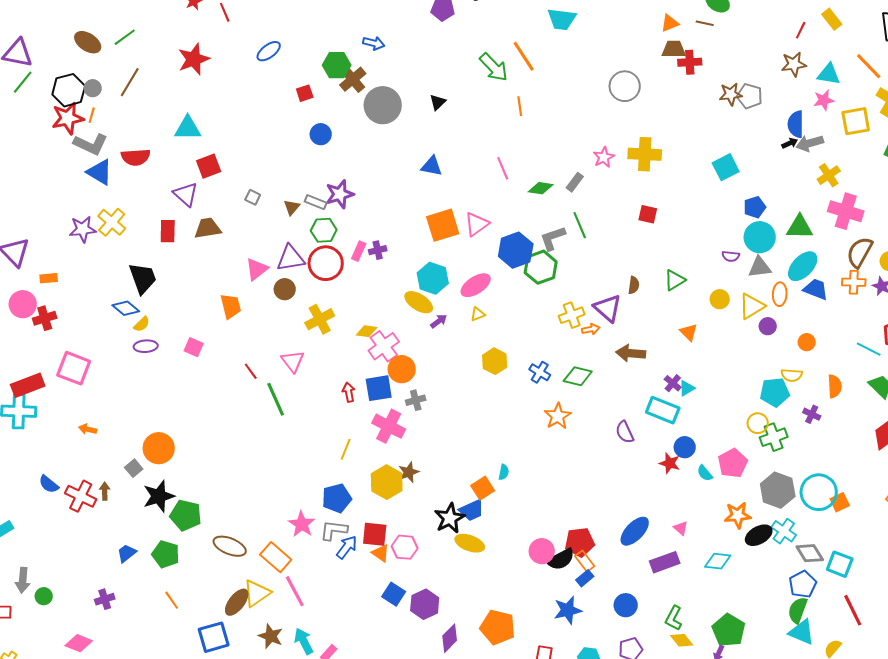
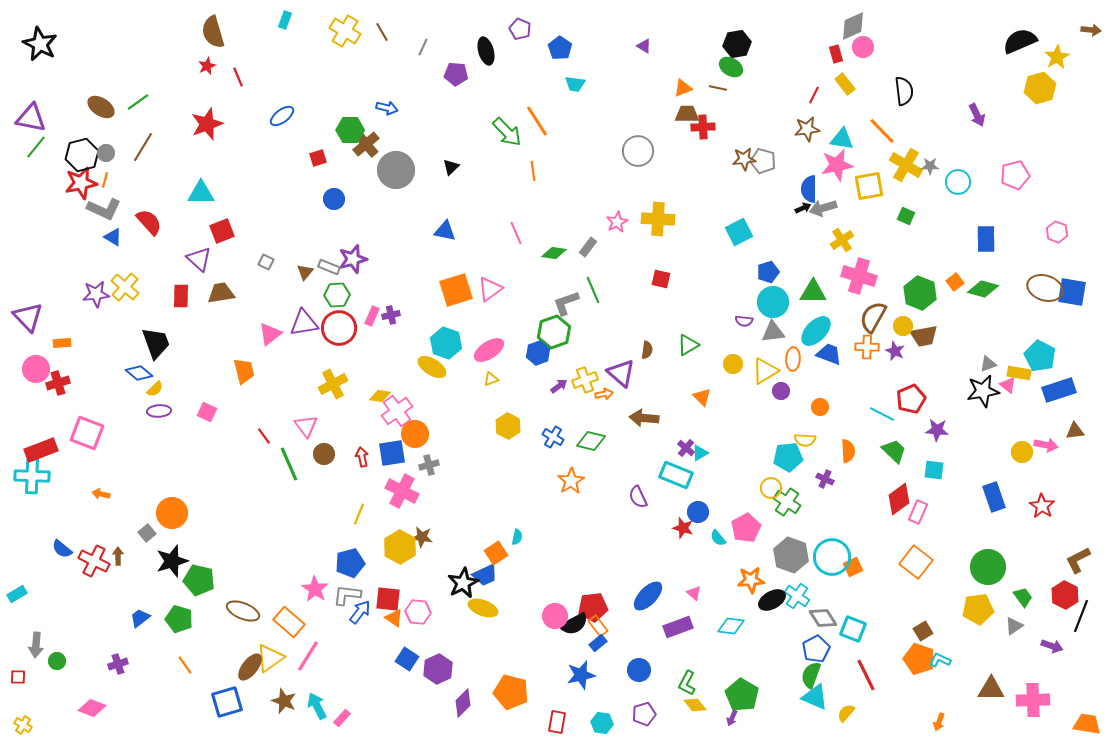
cyan trapezoid: (562, 19) -> (575, 84), size x0.7
pink star: (824, 100) -> (837, 165), size x1.5
red semicircle: (136, 157) -> (149, 222), turned -128
blue triangle: (100, 172) -> (113, 237), size x0.7
blue hexagon: (516, 250) -> (538, 353), moved, size x0.7
brown circle: (285, 289) -> (324, 454), moved
purple arrow: (439, 321) -> (559, 386), moved
green cross: (774, 437) -> (787, 502), turned -36
brown star: (409, 472) -> (422, 537), turned 30
pink line: (295, 591) -> (308, 656), turned 60

